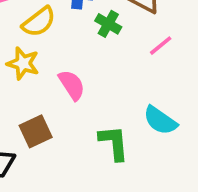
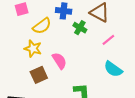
cyan semicircle: (160, 120) -> (113, 69), moved
brown square: (36, 131) -> (39, 75), moved

